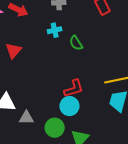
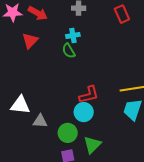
green semicircle: (76, 43) -> (69, 51), moved
red triangle: (13, 50) -> (30, 41), moved

